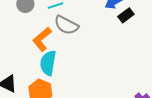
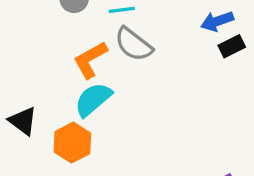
cyan semicircle: (48, 63) -> (93, 99), turned 30

